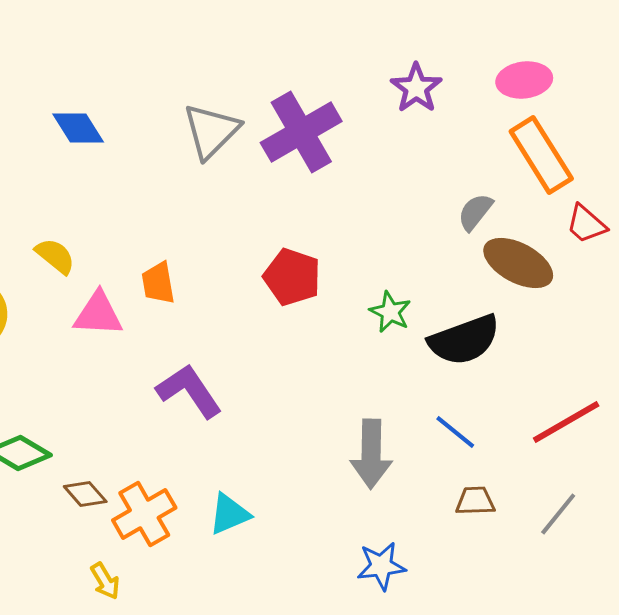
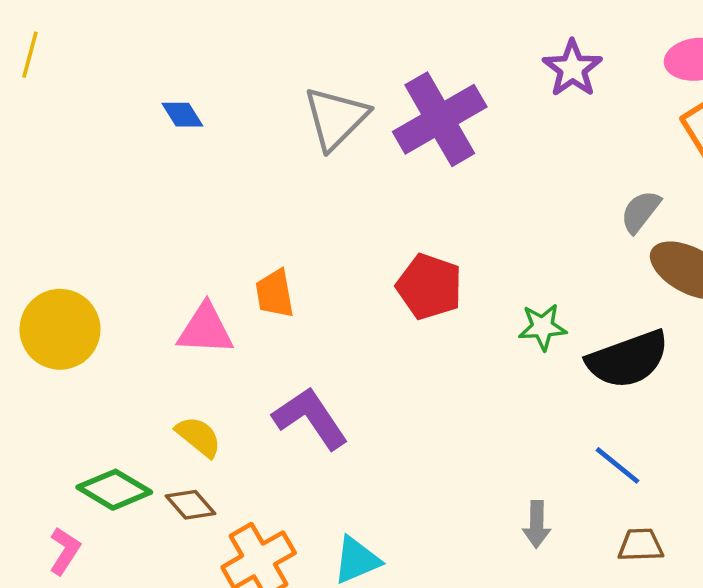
blue diamond: (78, 128) -> (182, 115), size x0.7
yellow semicircle: (55, 256) -> (199, 437), moved
green star: (390, 312) -> (542, 327), turned -30
gray arrow: (371, 454) -> (537, 524), moved, size x0.6
brown diamond: (85, 494) -> (190, 505), moved

